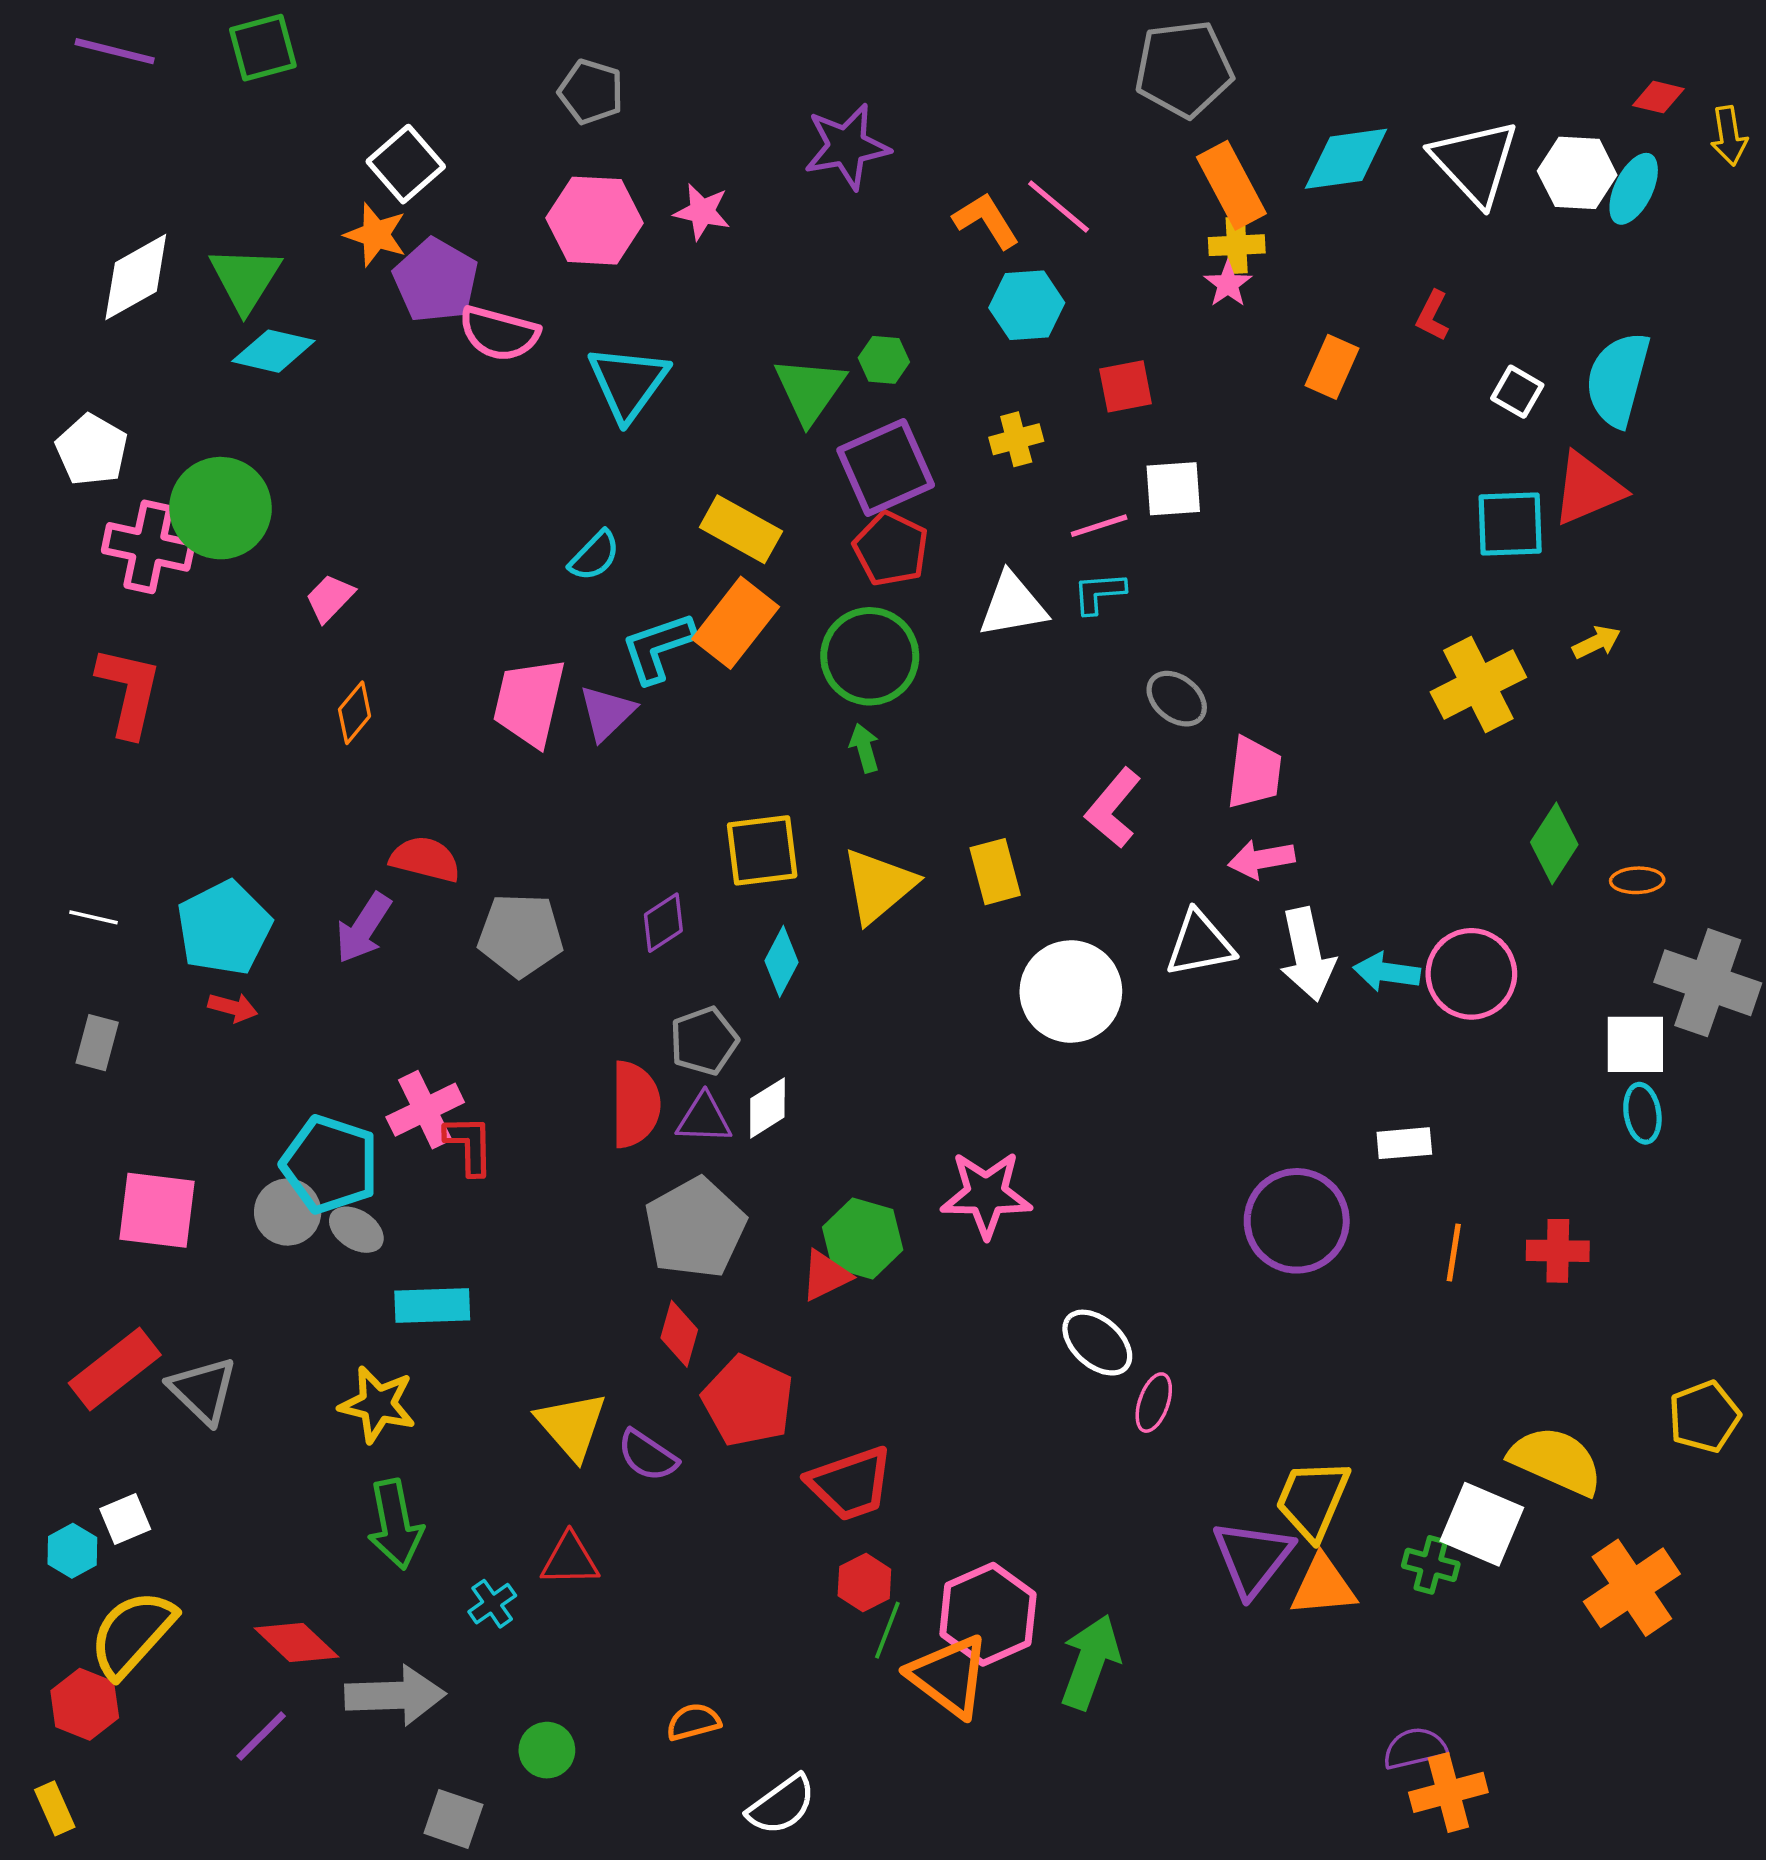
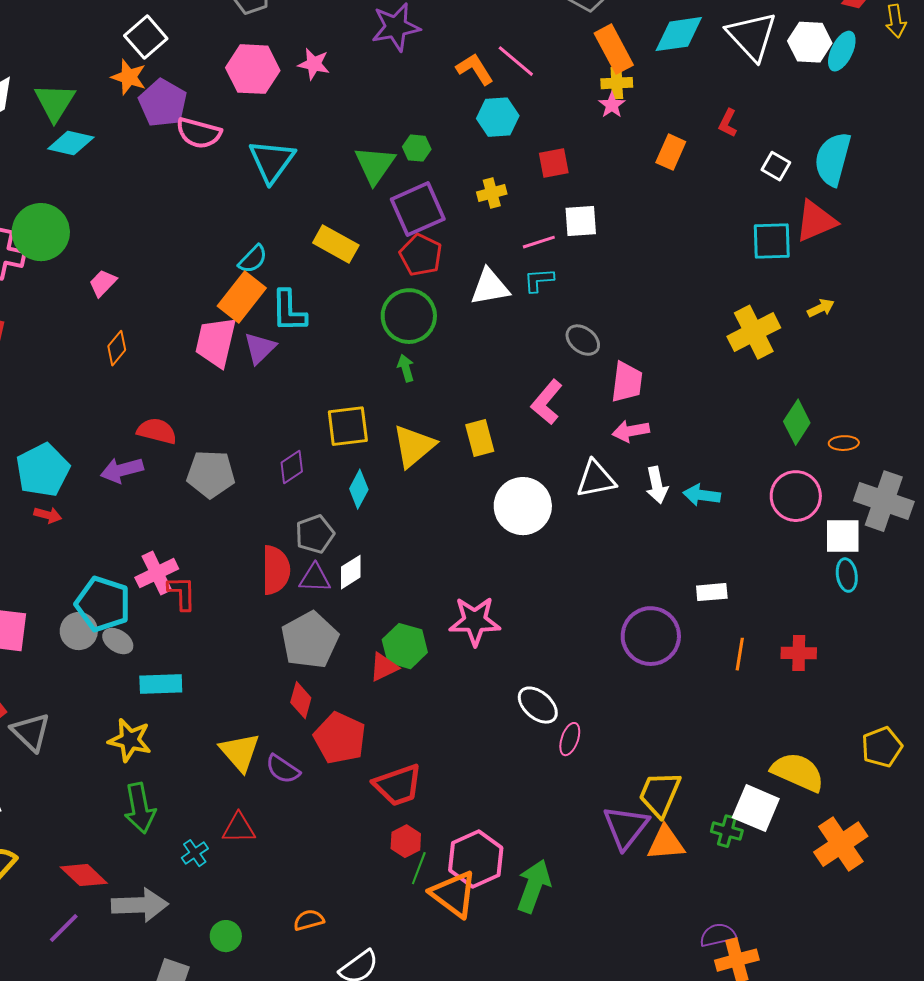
orange rectangle: (736, 623) -> (242, 297), moved
cyan L-shape: (658, 647) -> (289, 311), turned -72
purple arrow: (363, 928) -> (122, 470), turned 42
white arrow: (1307, 954) -> (657, 485), size x0.7
pink circle: (1471, 974) -> (796, 496), moved

